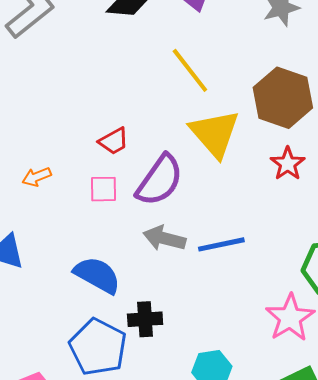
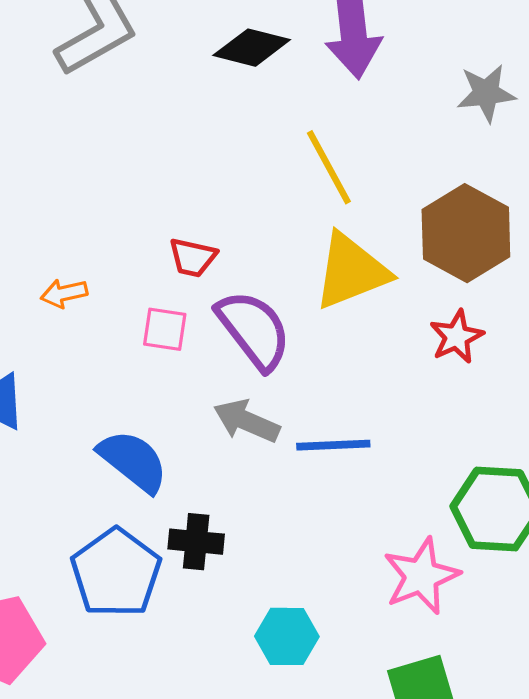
yellow triangle: (215, 133) -> (351, 271), turned 40
red trapezoid: (114, 141) -> (193, 258), turned 32
purple semicircle: (160, 180) -> (254, 330), turned -82

